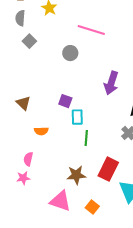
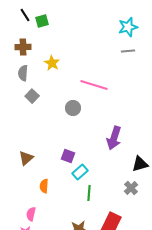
brown triangle: (23, 103) -> (26, 158), turned 35
cyan rectangle: (77, 117) -> (80, 172), turned 49
orange semicircle: (41, 131) -> (44, 186), turned 96

